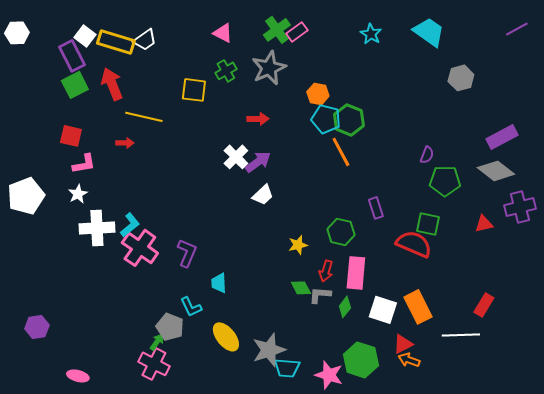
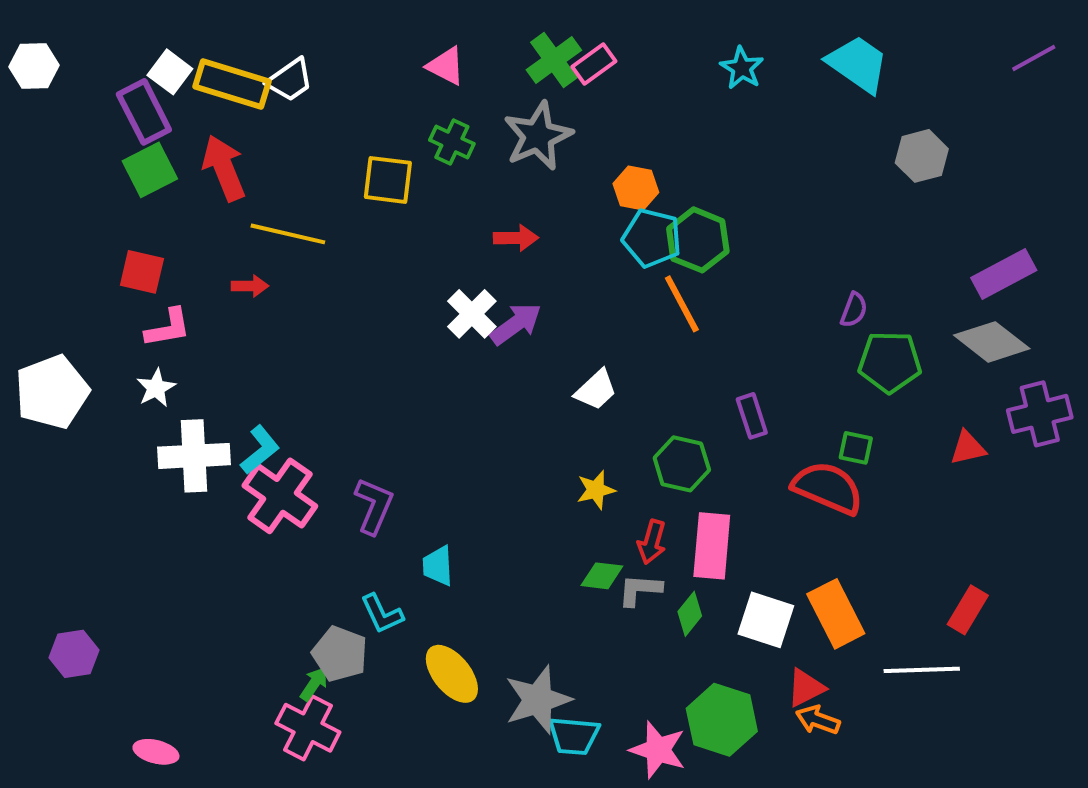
green cross: (226, 71) -> (452, 142), turned -35
white trapezoid: (263, 195) -> (596, 390), moved
green square: (428, 224) -> (856, 448), size x0.7
green diamond: (301, 288) -> (602, 576), turned -55

